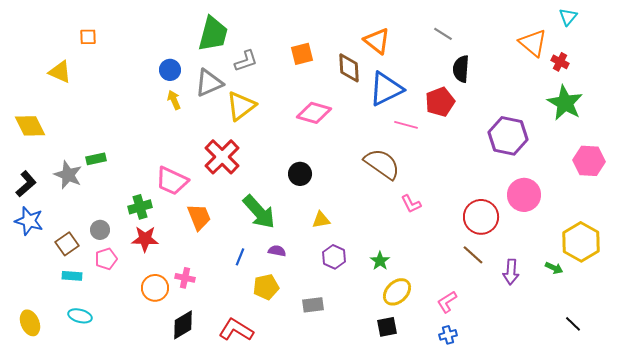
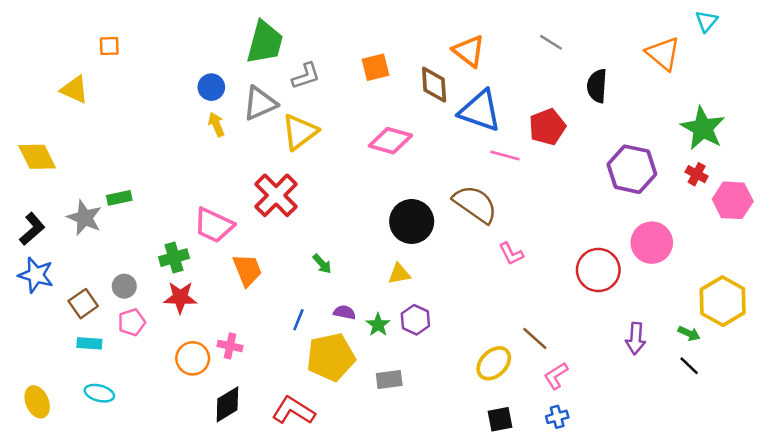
red cross: (560, 62) -> (697, 174), moved
black semicircle: (461, 69) -> (597, 86), moved
blue triangle: (386, 89) -> (480, 111), turned 45
black circle: (300, 174) -> (412, 221), moved, size x1.5
green arrow: (259, 212) -> (322, 264), size x0.5
brown line: (473, 255) -> (535, 338), moved
green star: (380, 261) -> (378, 325), moved
yellow pentagon: (266, 287) -> (331, 357), size x1.5
black line: (573, 324) -> (689, 366), moved
black square: (387, 327) -> (500, 419), moved

